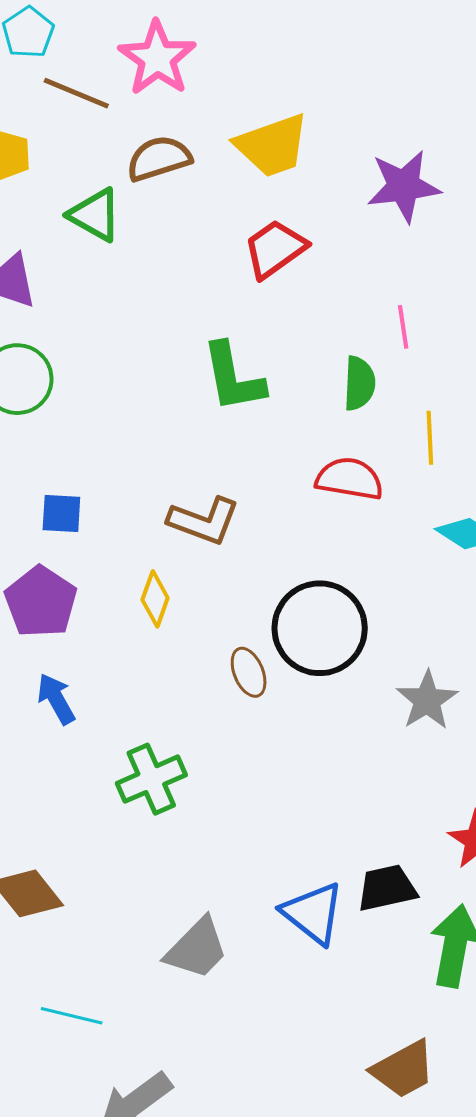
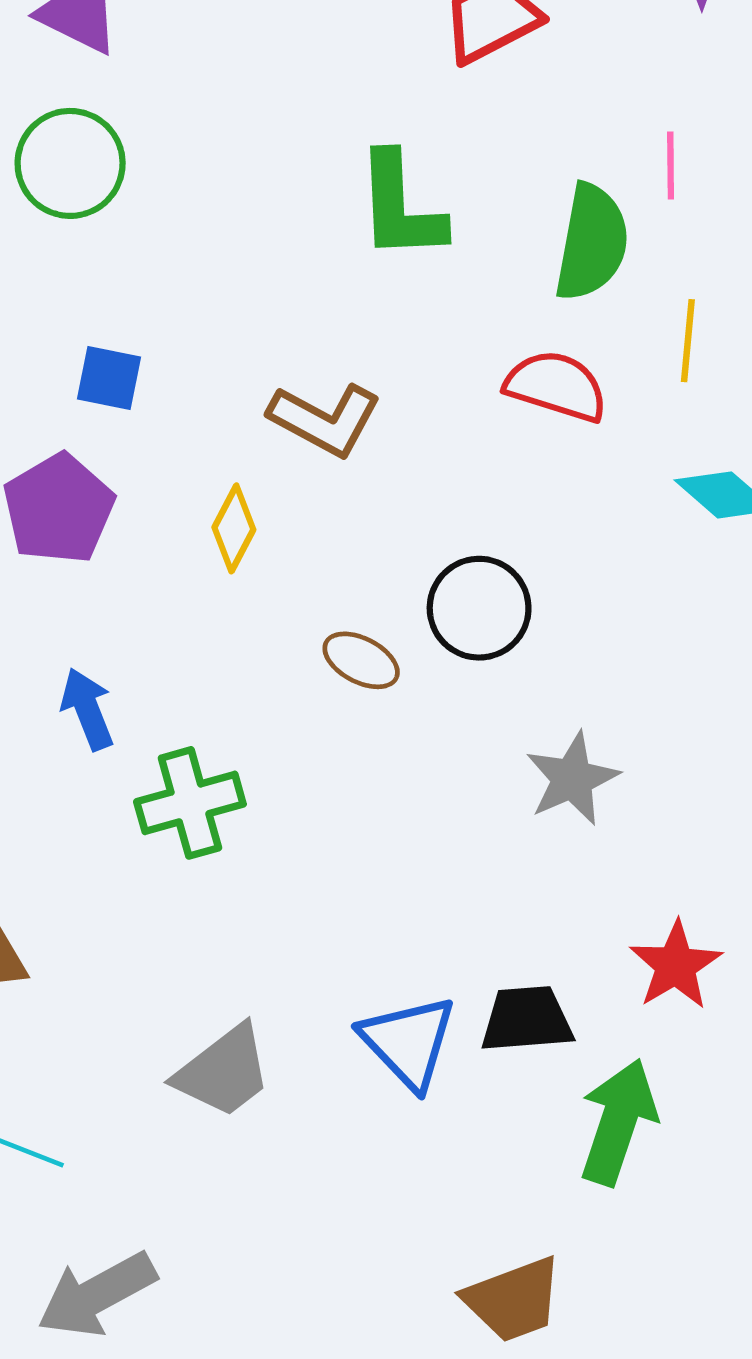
green semicircle: (359, 383) -> (592, 242), size x1.4
black circle: (320, 628) -> (479, 608), size x0.7
brown ellipse: (249, 672) -> (361, 660), turned -48
blue arrow: (56, 699) -> (87, 709), moved
gray star: (427, 700) -> (572, 779), moved

